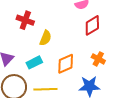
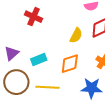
yellow semicircle: (45, 38) -> (76, 35), moved

